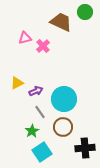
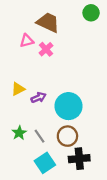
brown trapezoid: (61, 22) -> (48, 22), moved
gray line: (40, 112) -> (40, 136), moved
green star: (32, 131) -> (19, 133), moved
black cross: (85, 148) -> (79, 159), moved

